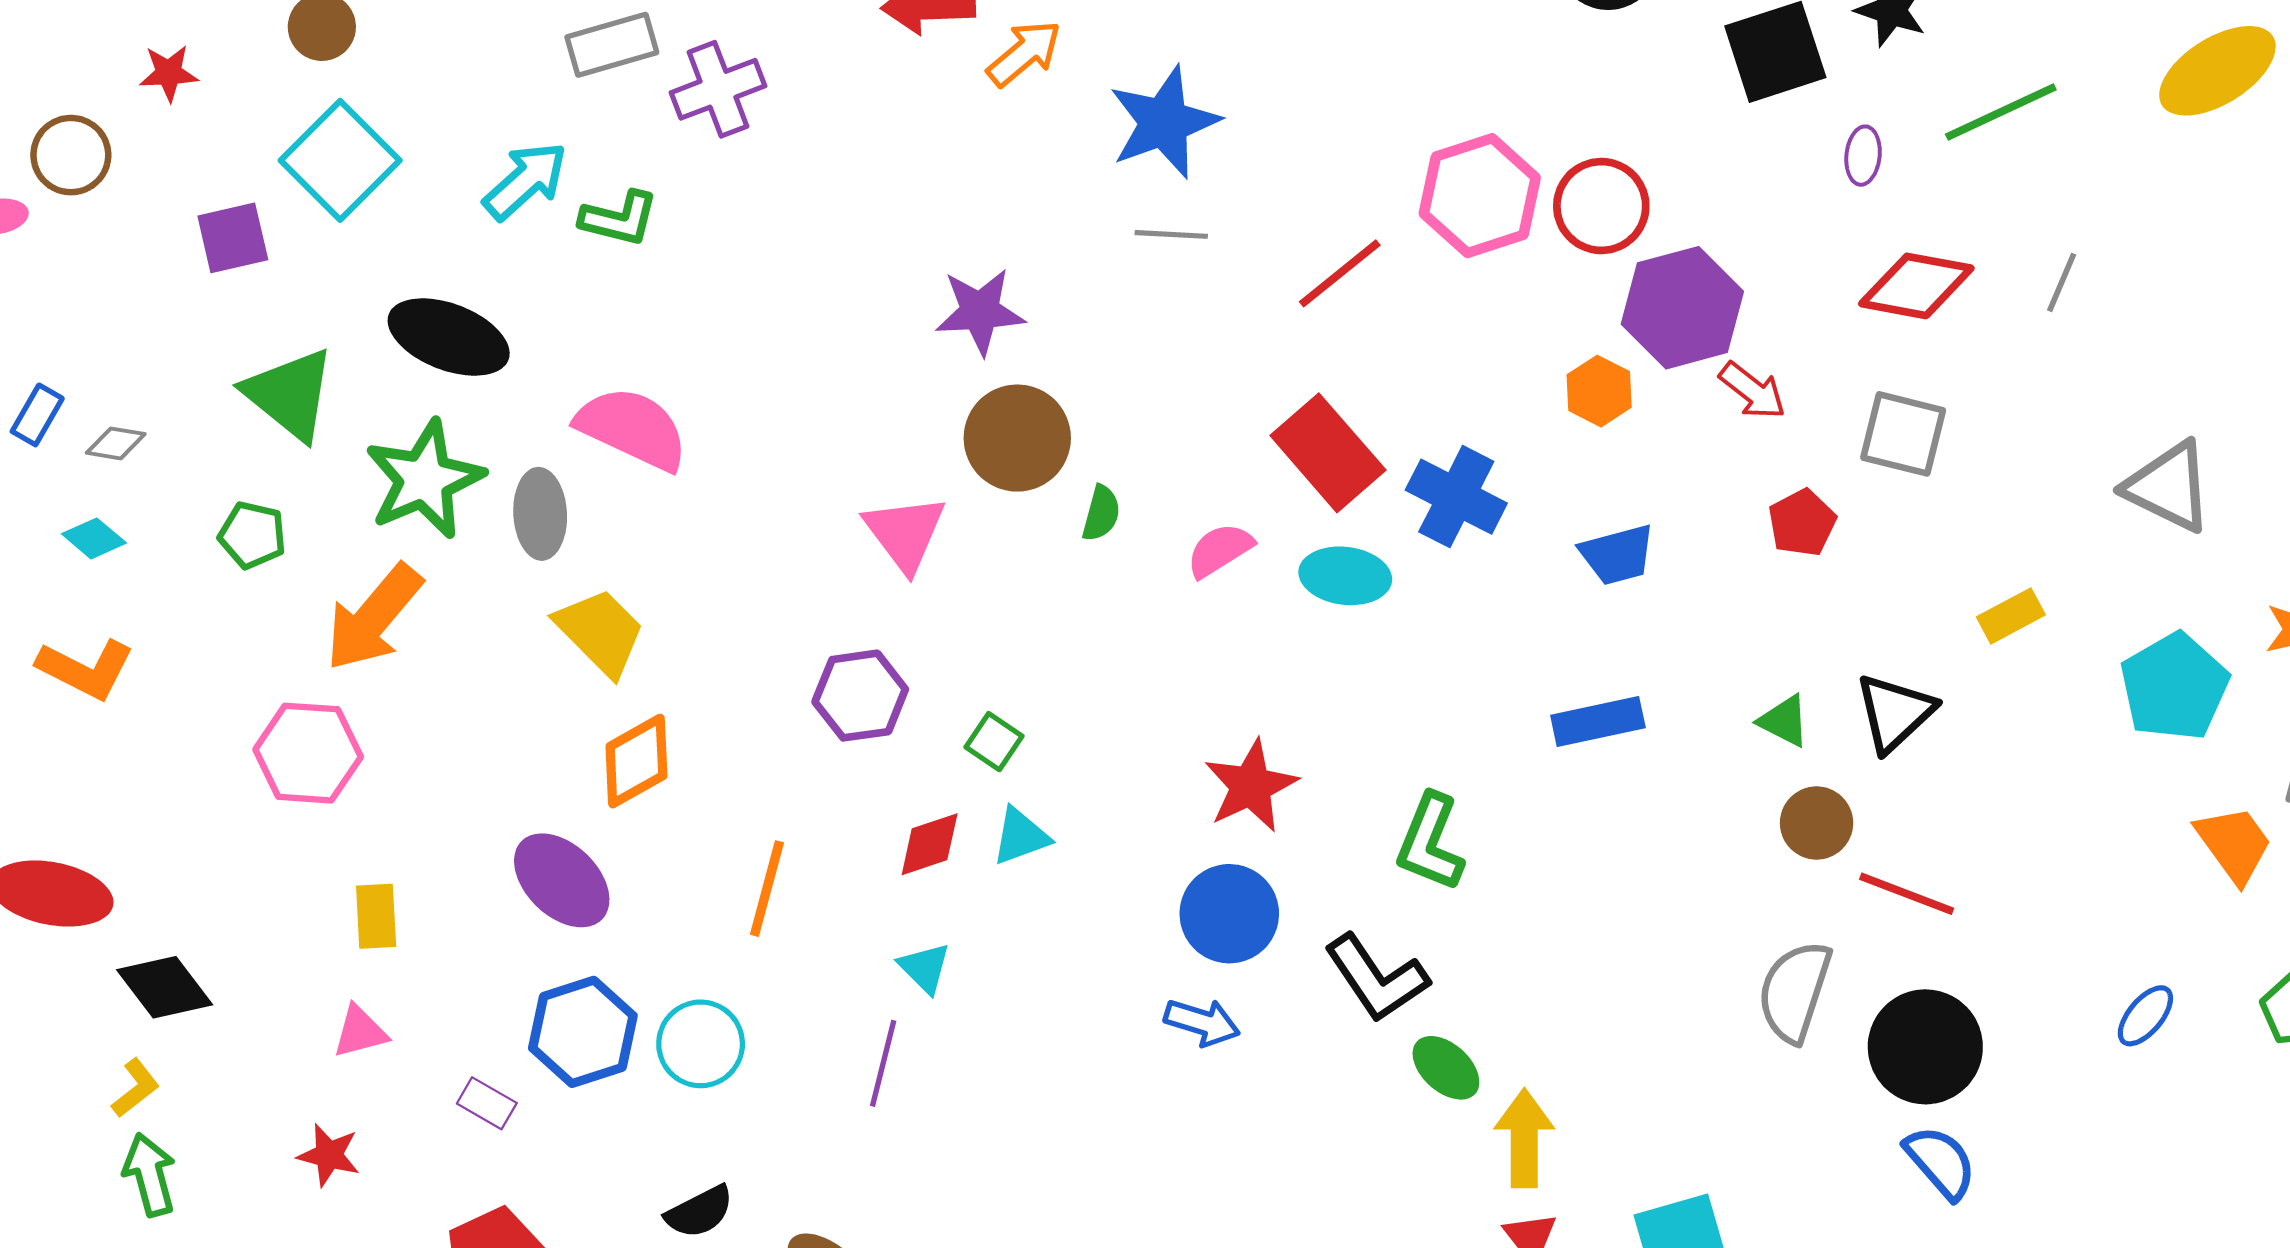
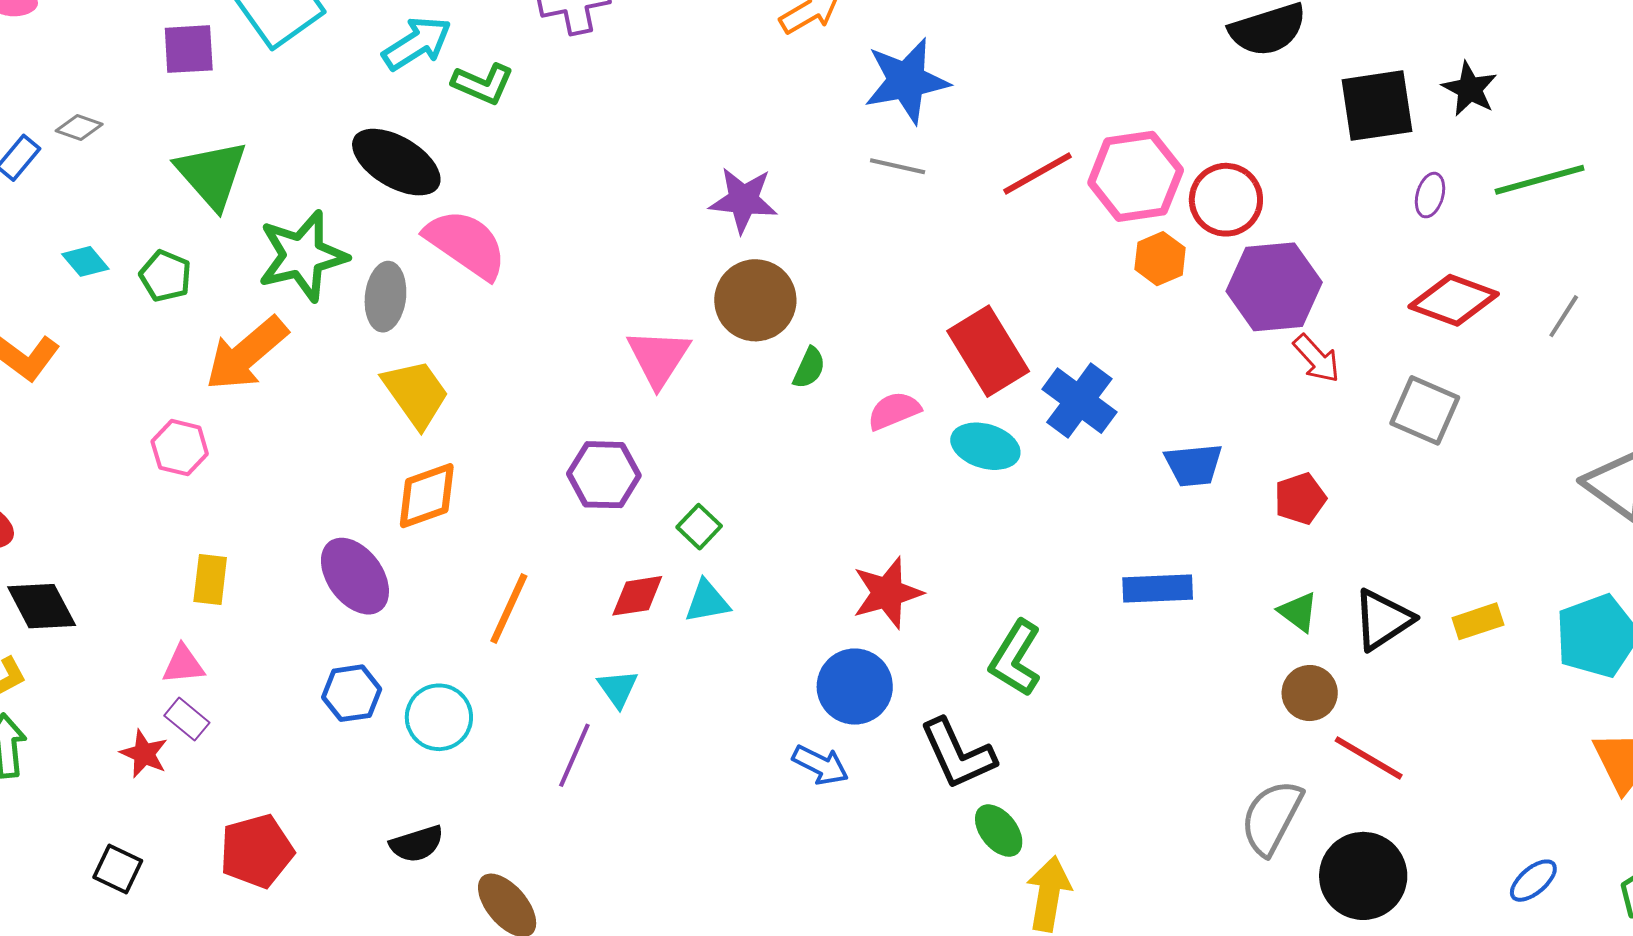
red line: (1340, 273) -> (1037, 174), moved
black ellipse: (449, 337) -> (396, 162), moved
orange hexagon: (1599, 391) -> (1160, 259), moved
gray diamond: (116, 443) -> (79, 128), moved
red pentagon: (1802, 523) -> (1300, 499), moved
cyan diamond: (94, 538) -> (85, 261), moved
yellow rectangle: (2011, 616) -> (1478, 621), moved
pink hexagon: (308, 753) -> (180, 448), size x0.7
blue hexagon: (583, 1032) -> (352, 693), size x0.7
purple rectangle: (487, 1103) -> (187, 719), moved

